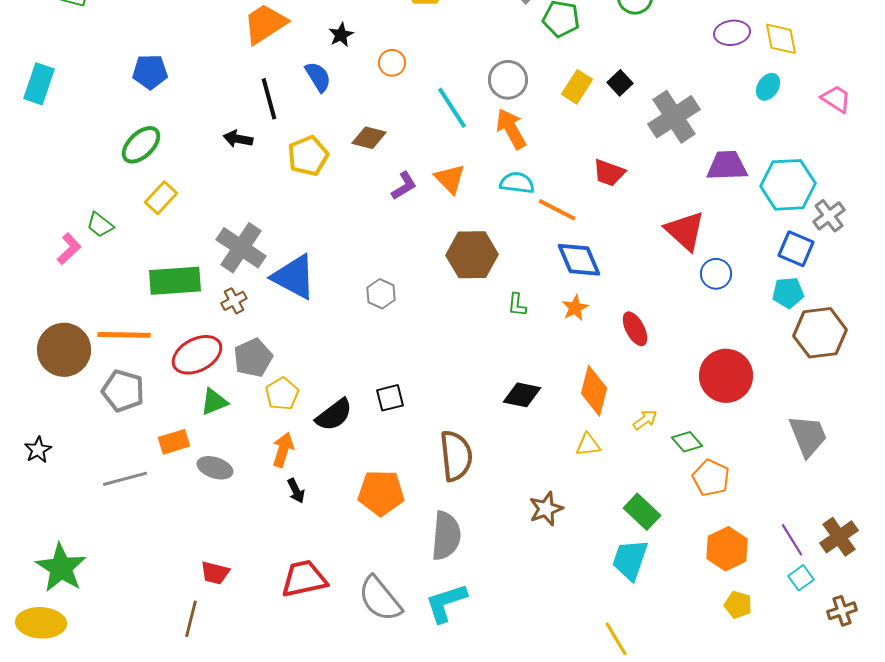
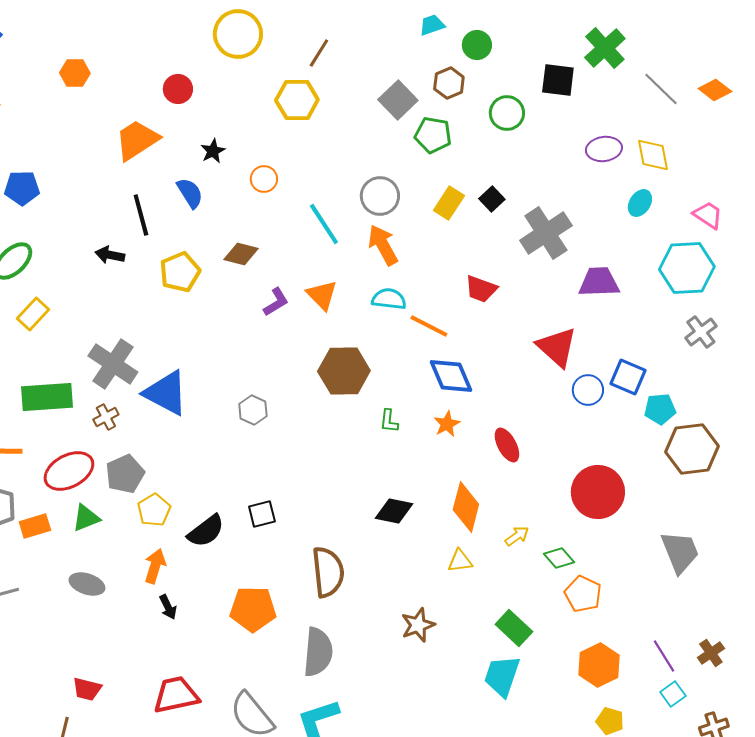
cyan hexagon: (788, 185) -> (687, 268), moved
blue square: (796, 249) -> (628, 377), moved
orange rectangle: (174, 442) -> (35, 526), moved
brown cross: (839, 537) -> (711, 653), size x0.7

